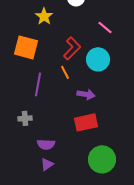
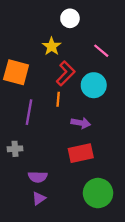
yellow star: (44, 16) -> (52, 46), moved
orange line: (65, 72) -> (58, 99), turned 32

